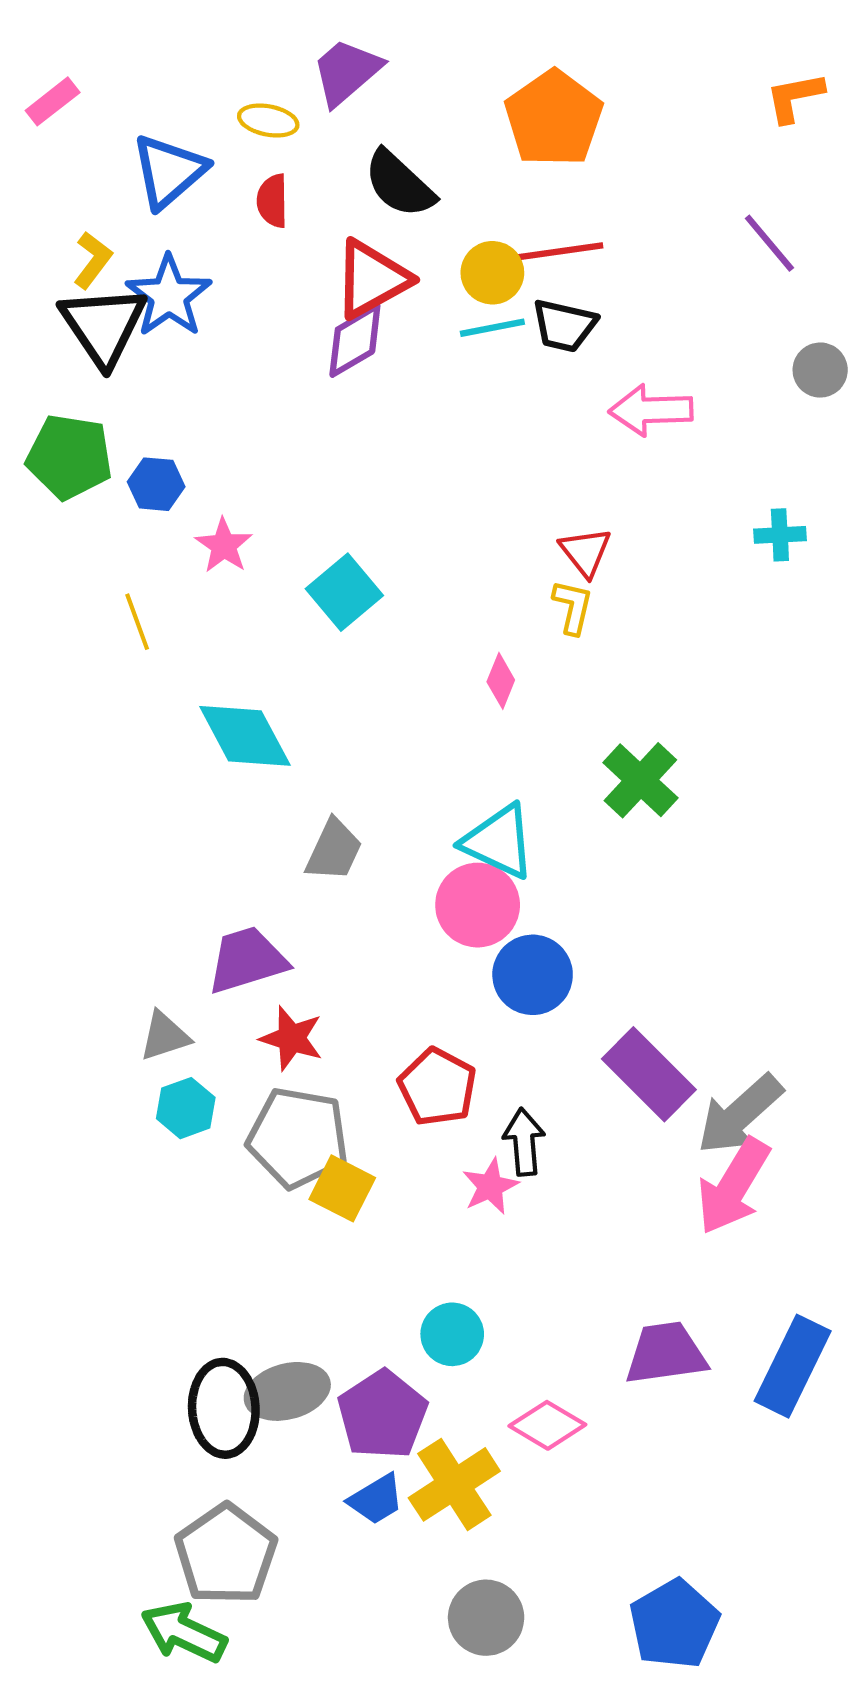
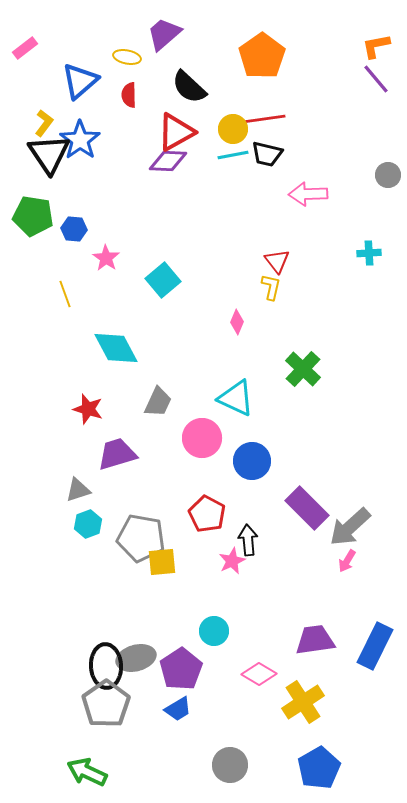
purple line: (769, 243) -> (376, 79), moved
purple diamond: (355, 340) -> (168, 161), turned 33
pink circle: (478, 905) -> (202, 438), moved
red star: (291, 1038) -> (88, 409), moved
pink arrow: (733, 1186) -> (347, 561), size x0.5
yellow square: (342, 1188) -> (162, 562), turned -32
yellow cross: (454, 1484) -> (303, 702), moved
gray pentagon: (226, 1554) -> (106, 704), moved

